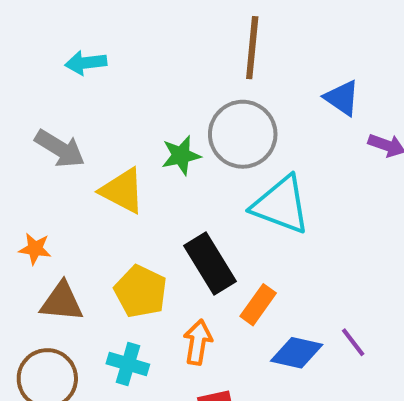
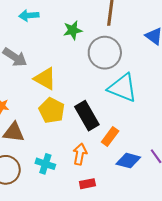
green star: (181, 155) -> (73, 30), moved
yellow pentagon: (141, 291) -> (52, 110), moved

